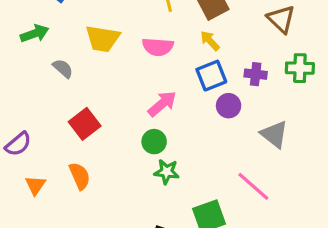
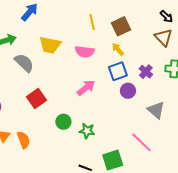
gray semicircle: (63, 68) -> (24, 63), size x1.5
purple cross: (256, 74) -> (146, 72), turned 32
green circle: (154, 142) -> (63, 122), moved
orange semicircle: (80, 176) -> (24, 140), moved

